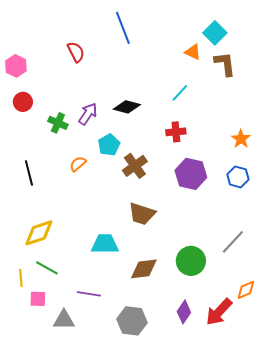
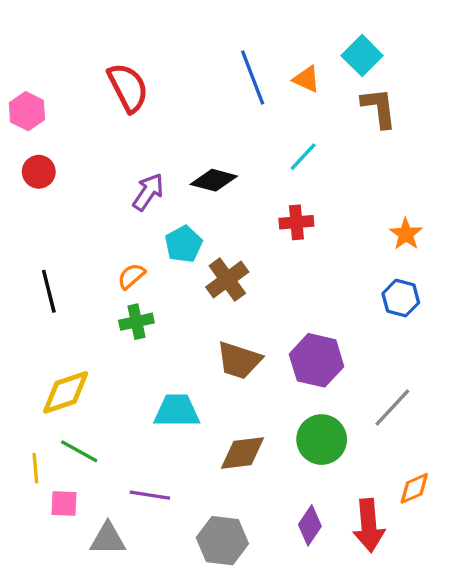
blue line: (123, 28) -> (253, 77), moved
red semicircle: (76, 52) -> (128, 88), size x1.4
orange triangle: (193, 52) -> (306, 79), moved
green cross: (58, 123) -> (136, 322), moved, turned -36
purple hexagon: (191, 174) -> (317, 360), moved
red arrow: (219, 312) -> (369, 525), turned -48

